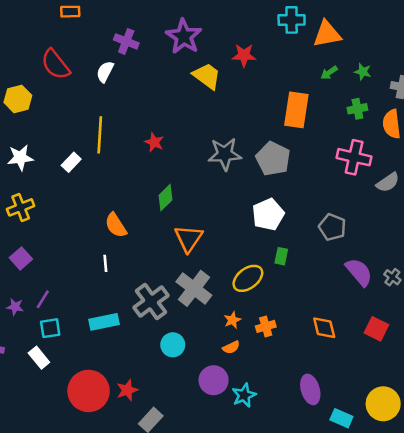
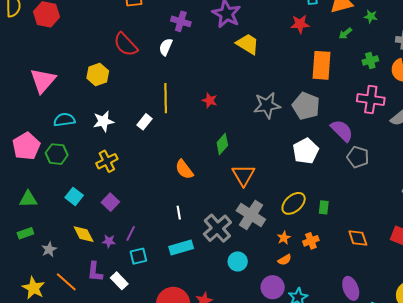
red star: (244, 55) -> (300, 24), moved
green star: (363, 72) -> (371, 16), moved
green rectangle: (281, 256) -> (324, 207), moved
white line: (105, 263) -> (179, 213), moved
purple semicircle: (359, 272) -> (342, 131), moved
white rectangle: (39, 358) -> (119, 281), moved

